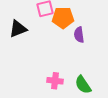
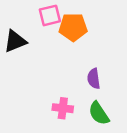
purple semicircle: (79, 35) -> (94, 79), moved

